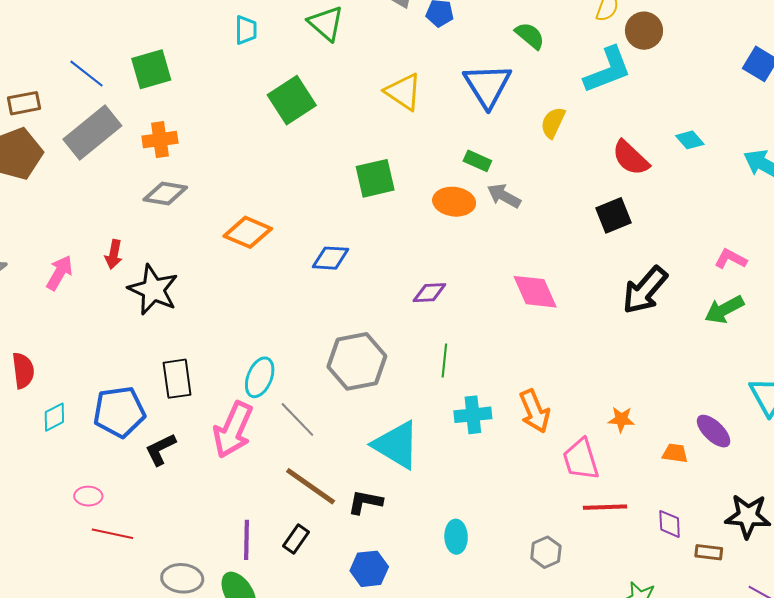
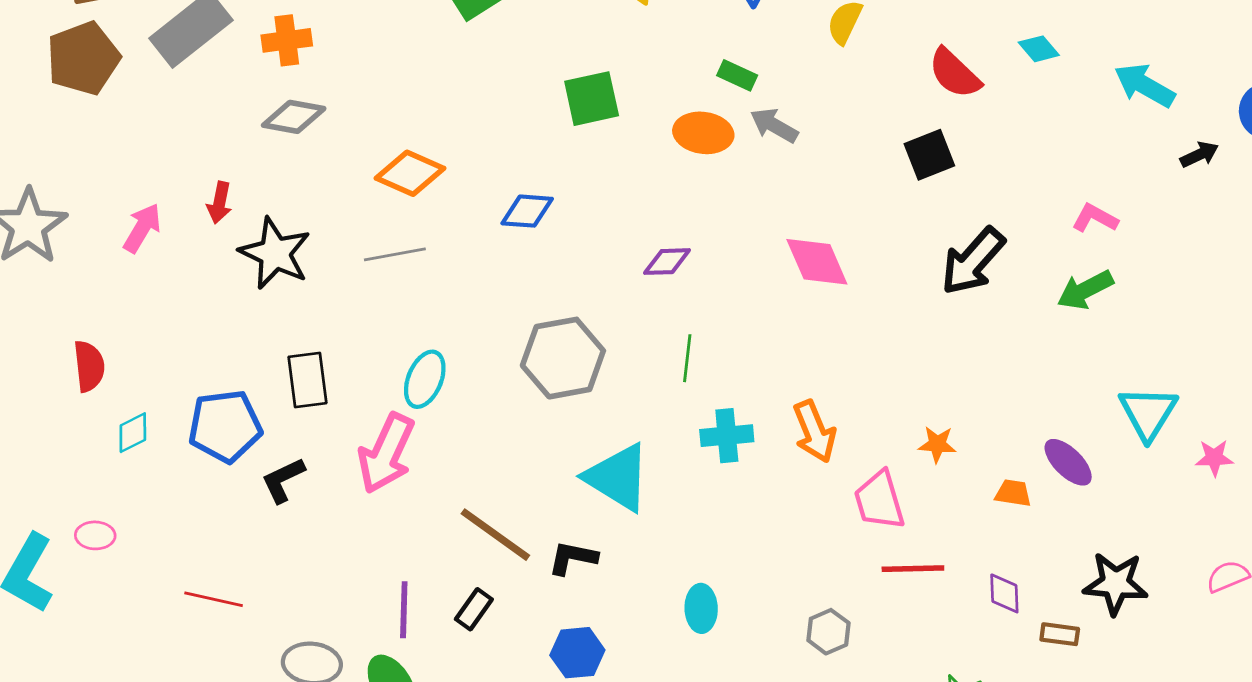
gray line: (297, 419) -> (395, 254), moved, turned -57
pink ellipse: (88, 496) -> (95, 535), moved

